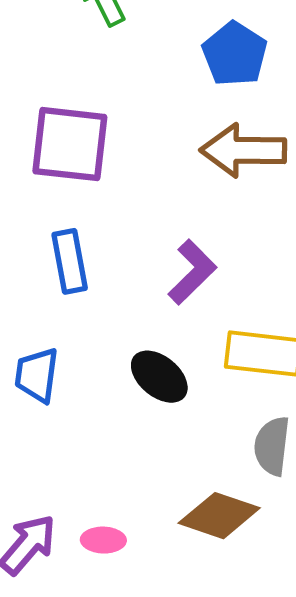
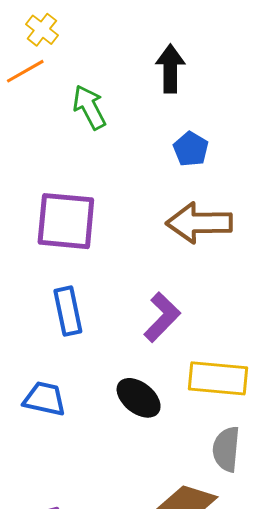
blue pentagon: (235, 54) -> (191, 149), size x0.7
blue trapezoid: (37, 375) -> (45, 399), turned 96

